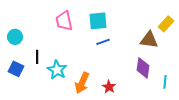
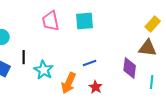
brown triangle: (149, 40) -> (148, 48), moved
blue line: (103, 42) -> (90, 63), moved

